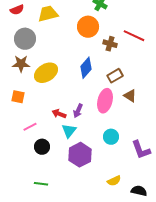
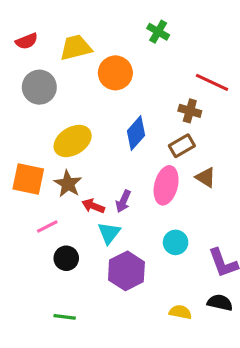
orange circle: (88, 27) -> (115, 73), moved
brown cross: (110, 44) -> (190, 111), moved
brown star: (21, 64) -> (68, 184), moved, turned 30
orange square: (18, 97) -> (28, 179), size x1.5
yellow semicircle: (114, 181) -> (180, 312), turned -144
black semicircle: (139, 191) -> (220, 303), moved

